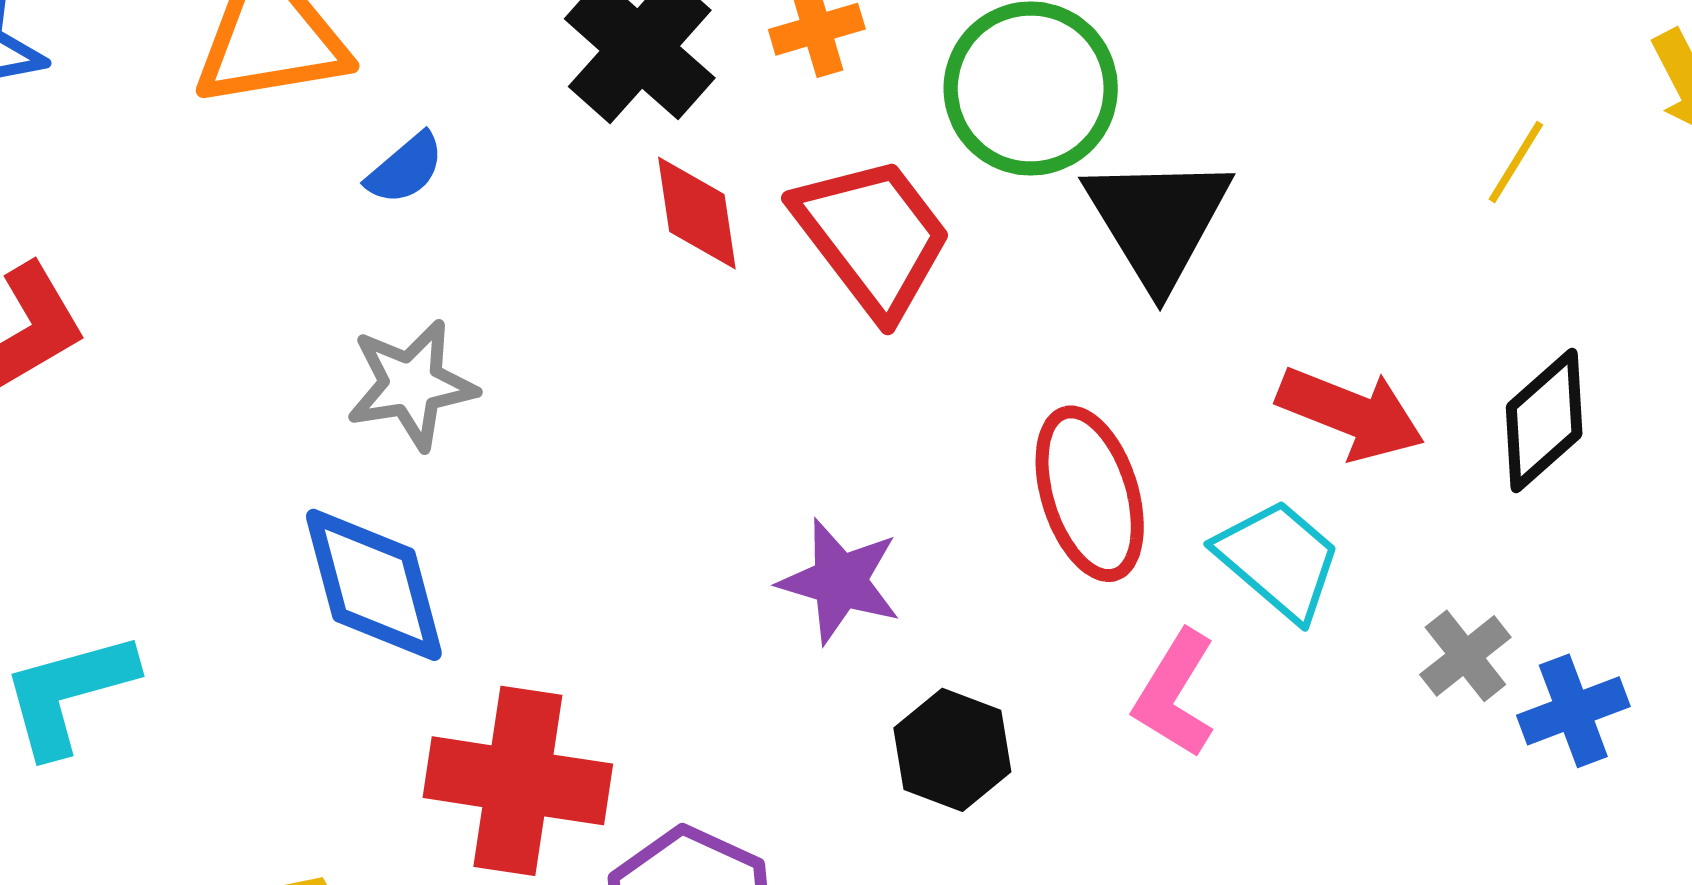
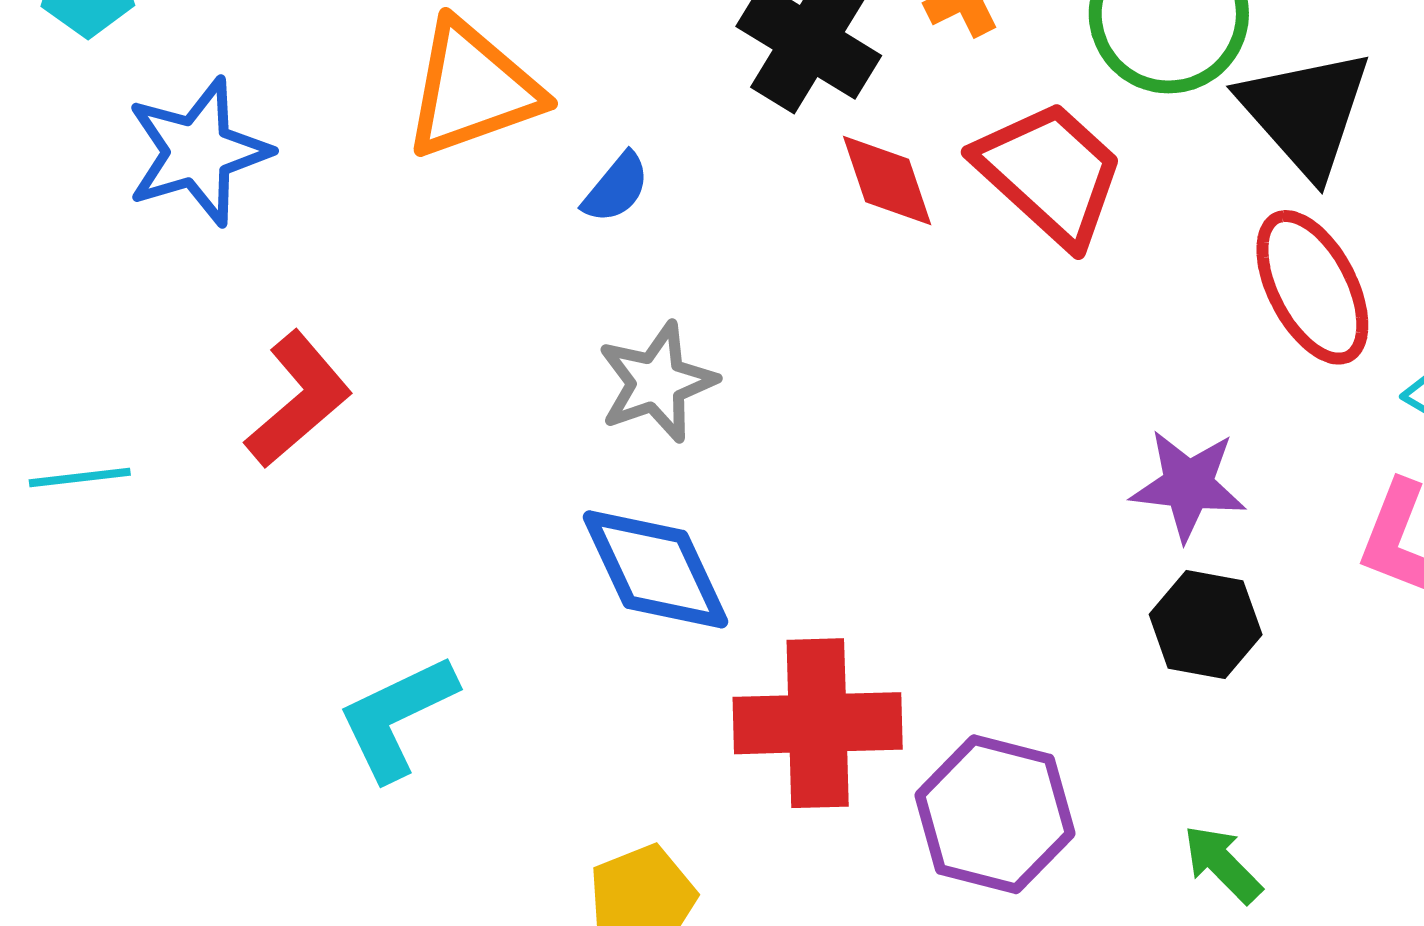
red ellipse: (1090, 494) -> (1312, 287), moved
purple star: (840, 581) -> (1188, 485), moved

